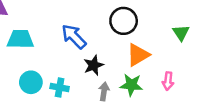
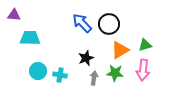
green triangle: (181, 33) -> (145, 45), moved, turned 48
blue arrow: (74, 37) -> (82, 23), moved
pink arrow: (168, 81) -> (143, 70), size x1.5

